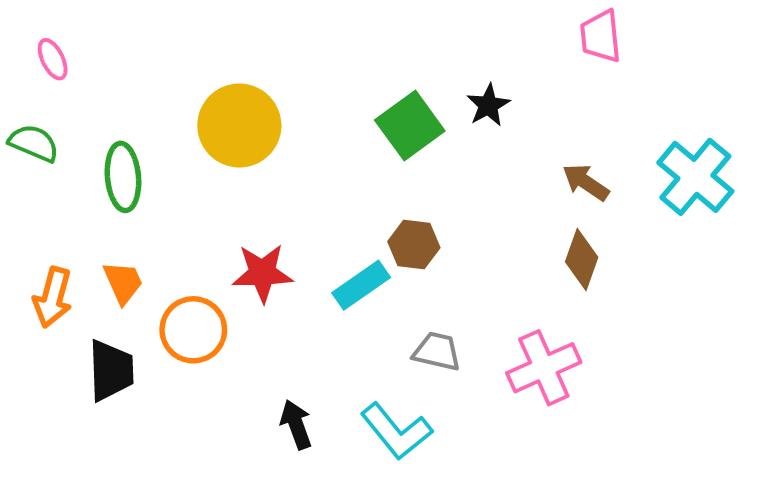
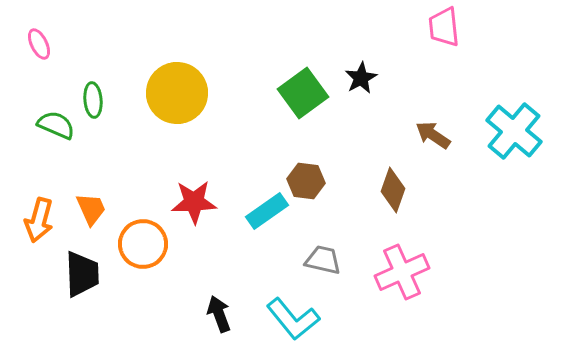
green semicircle: (34, 143) -> (56, 125), moved
green ellipse: (123, 177) -> (93, 100), moved, size x0.7
brown diamond: (582, 259) -> (393, 190), moved

